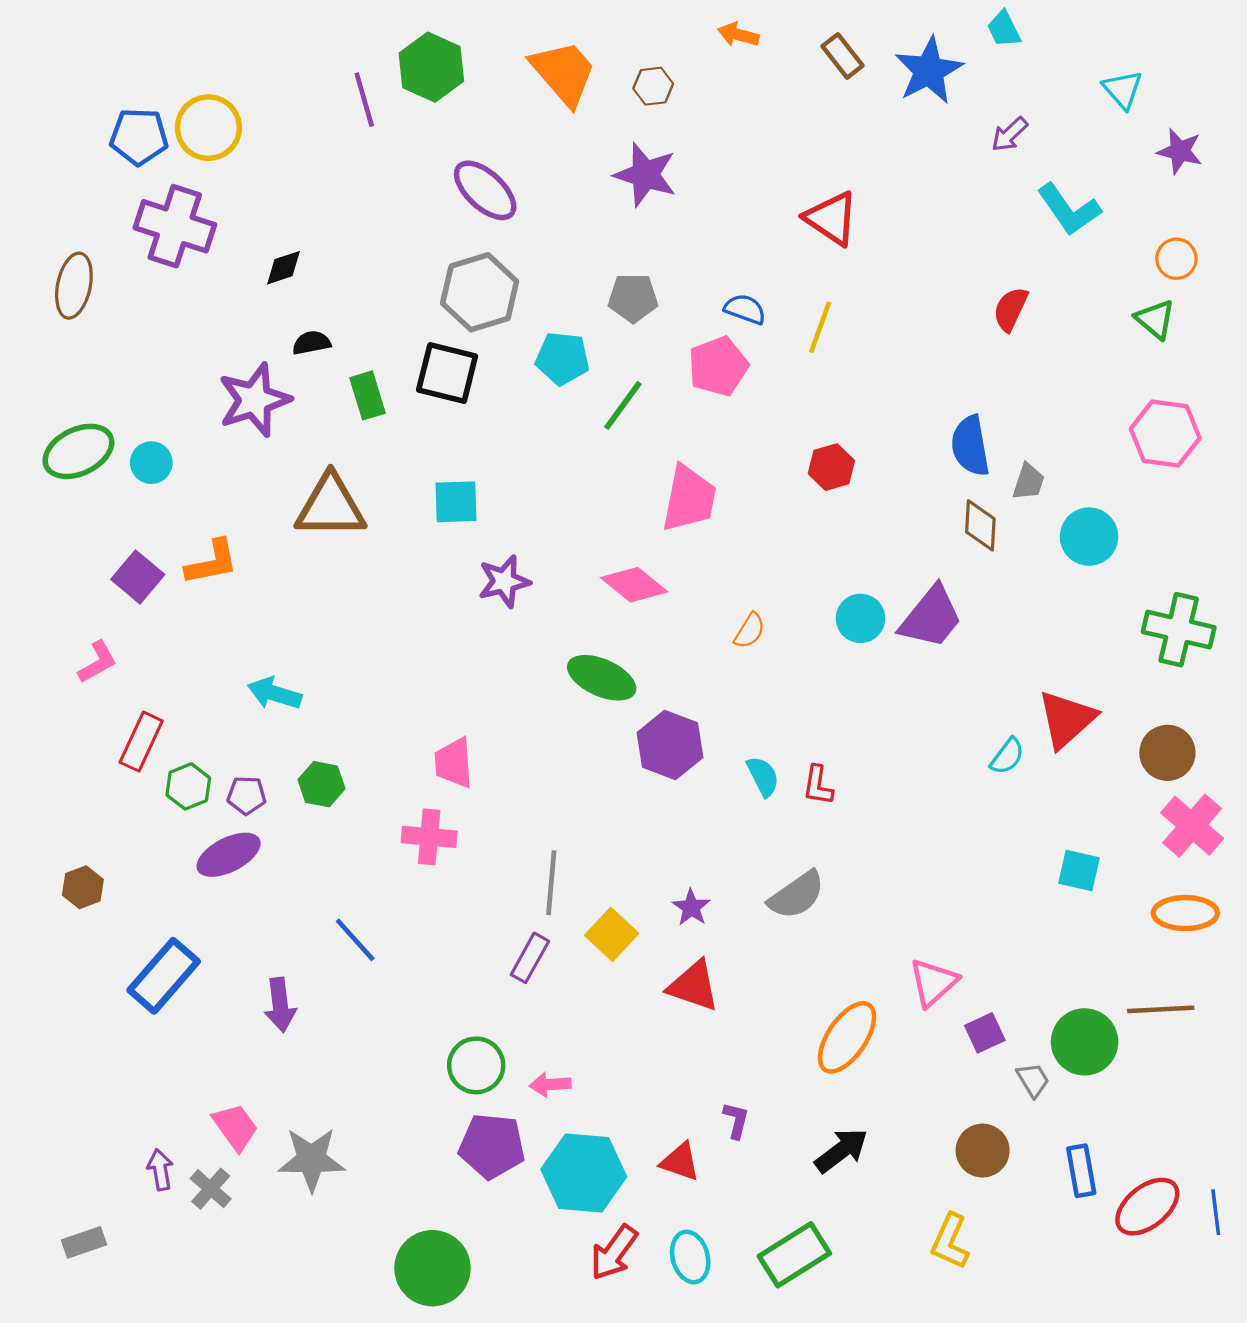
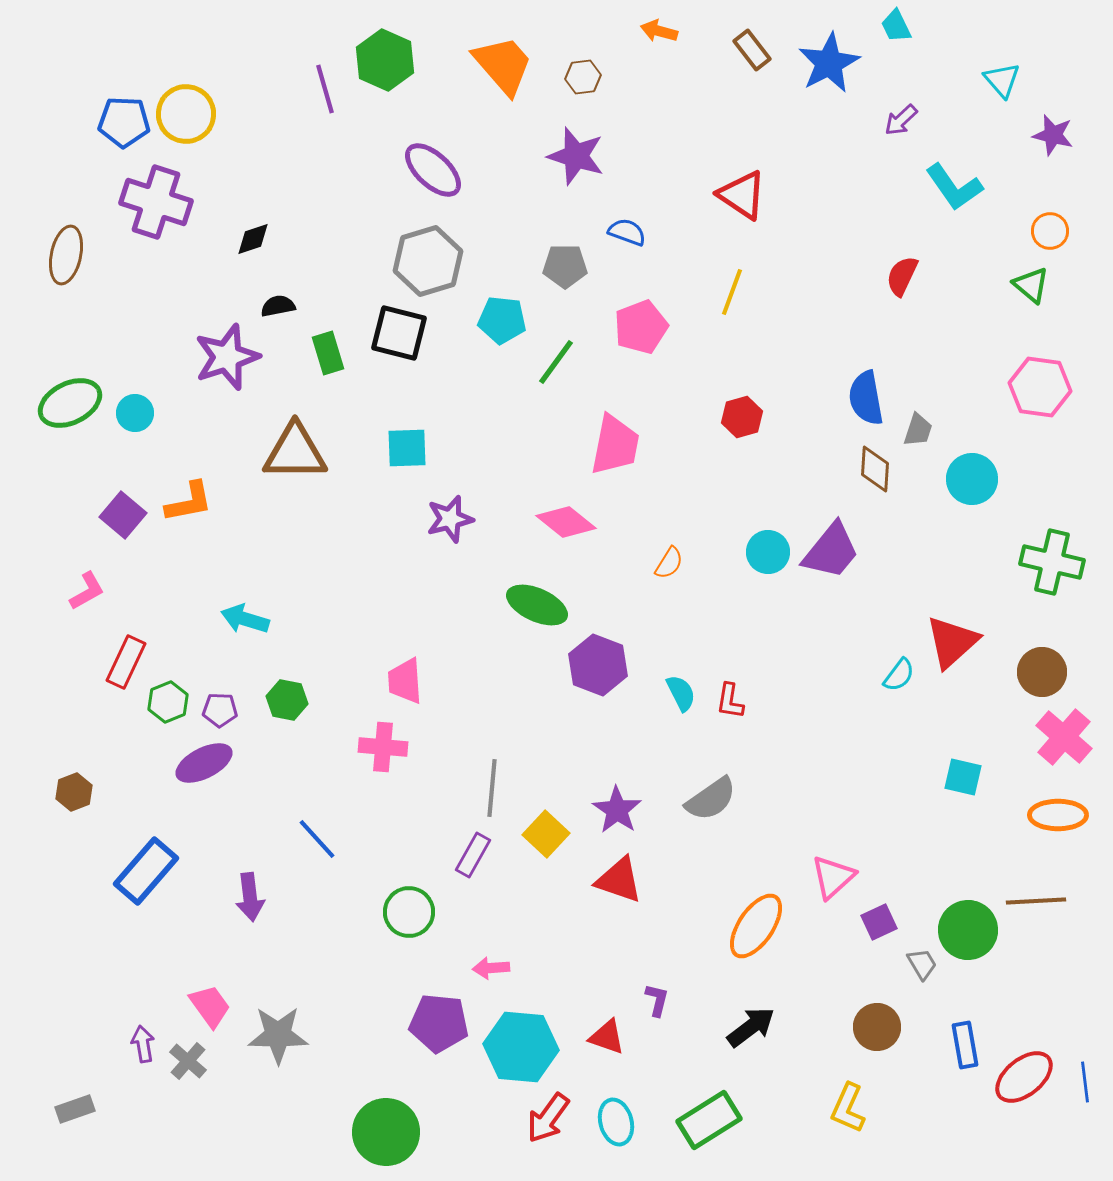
blue semicircle: (745, 309) -> (627, 232), moved
purple star: (691, 907) -> (617, 810), size x1.4
green circle: (476, 1065) -> (409, 912), moved

